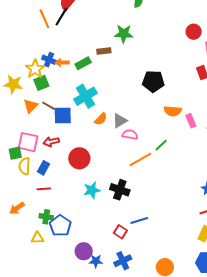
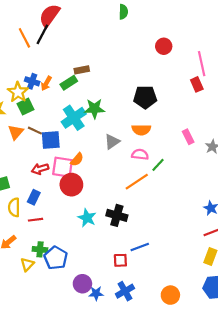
red circle: (194, 32) -> (164, 46), moved
green star: (124, 34) -> (94, 109), moved
brown rectangle: (104, 51) -> (82, 70), moved
orange arrow: (62, 63) -> (46, 83), turned -56
orange semicircle: (173, 111) -> (141, 130), moved
orange semicircle: (101, 119) -> (77, 159), moved
pink semicircle: (130, 135) -> (140, 155), moved
pink square: (28, 142) -> (63, 167), moved
yellow semicircle: (24, 166) -> (14, 207), moved
cyan star: (92, 190) -> (87, 218), turned -30
red square: (120, 232) -> (120, 260), turned -32
yellow triangle: (37, 238) -> (27, 264), moved, turned -40

